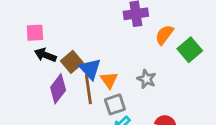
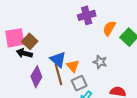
pink square: (35, 33) -> (15, 38), size x1.5
brown square: (72, 62) -> (30, 41), moved

